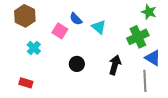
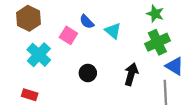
green star: (149, 12) -> (155, 14), moved
cyan cross: (34, 48) -> (39, 55), size x1.5

